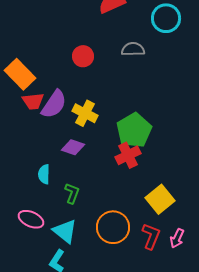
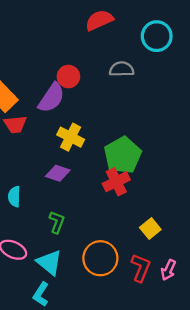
purple semicircle: (54, 104) -> (51, 98), moved
cyan semicircle: (44, 174) -> (14, 197), moved
yellow square: (160, 199) -> (150, 228), size x0.7

